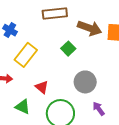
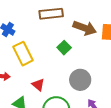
yellow rectangle: (26, 55) -> (23, 54), turned -65

